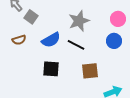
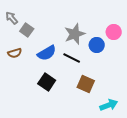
blue circle: (114, 41) -> (97, 45), moved
black square: (51, 69) -> (47, 82), turned 30
brown square: (90, 71) -> (86, 84), turned 30

